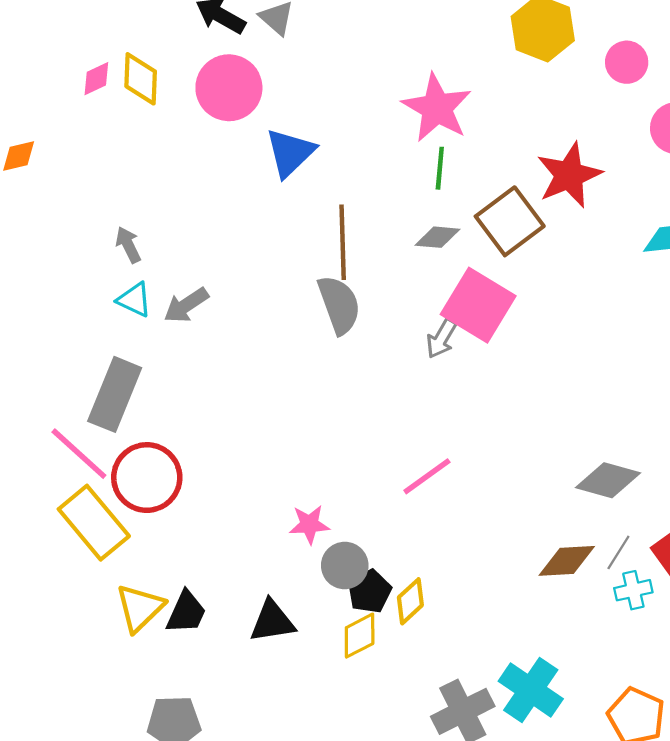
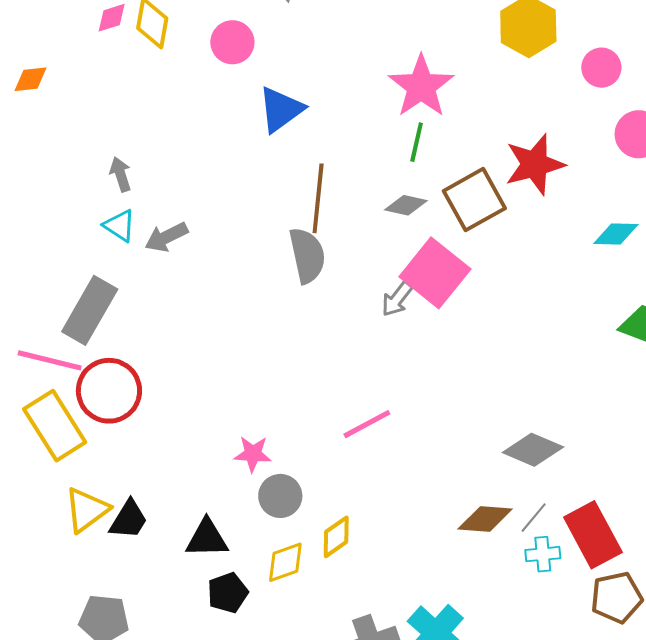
pink circle: (229, 88) -> (232, 42), size x0.7
pink line: (79, 454) -> (50, 360), turned -36
black pentagon: (369, 591) -> (228, 593), moved

